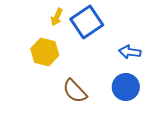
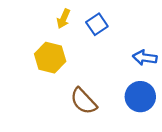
blue square: (87, 22) -> (97, 24), size x0.6

